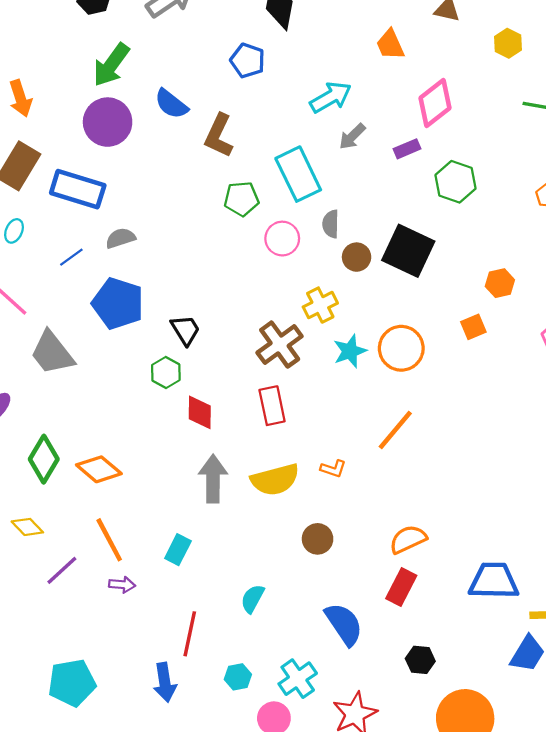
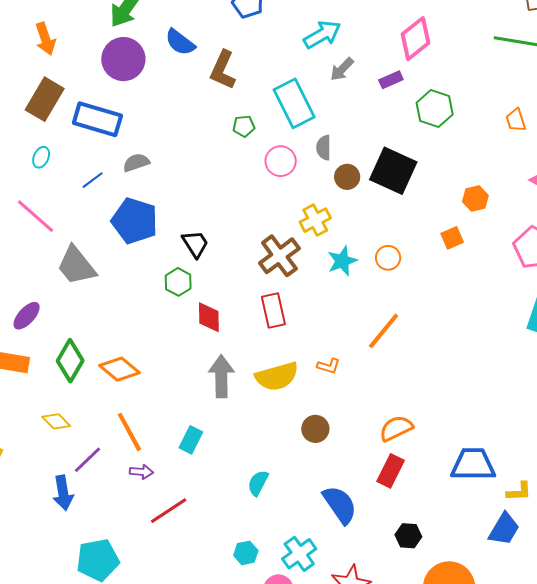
green pentagon: (241, 199) -> (244, 126), size x0.7
orange circle: (401, 348) -> (388, 258), size x0.6
red line: (190, 634) -> (169, 511), moved, turned 45
blue arrow: (165, 682) -> (63, 493), moved

